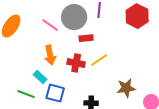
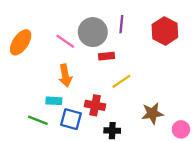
red cross: (76, 63) -> (95, 105), moved
cyan rectangle: (40, 77) -> (54, 101), turned -40

